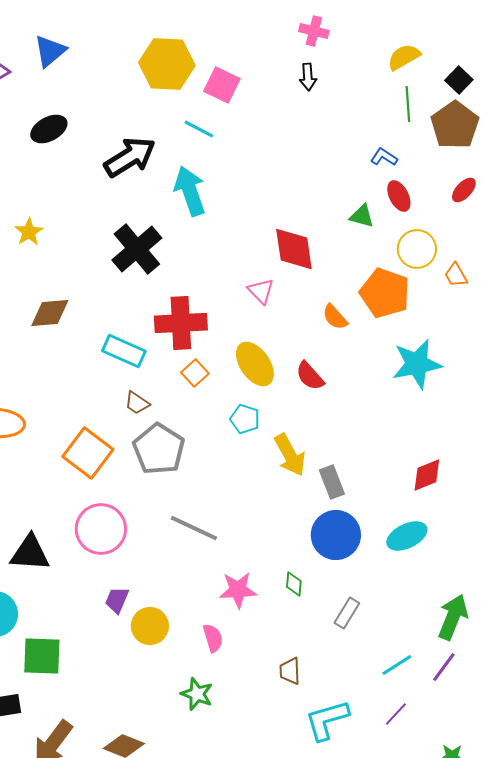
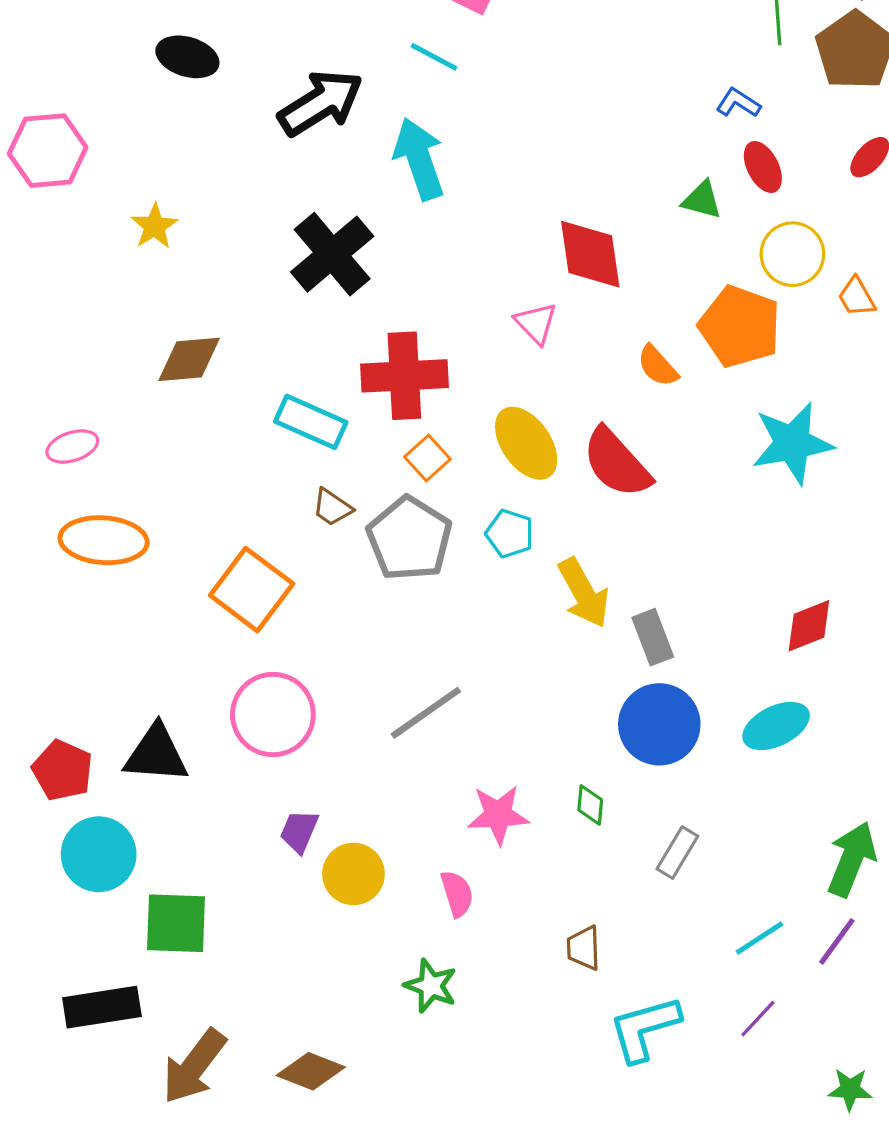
black ellipse: (49, 129) -> (187, 57), turned 45
red semicircle: (310, 376) -> (617, 463), size x1.5
gray pentagon: (159, 449) -> (409, 539), moved
gray line: (194, 528) -> (426, 713), turned -60

